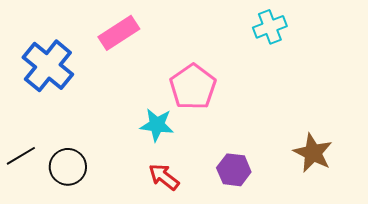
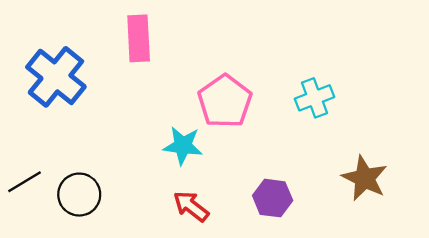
cyan cross: (270, 27) -> (315, 98), moved
pink rectangle: (119, 33) -> (139, 38), turned -60

